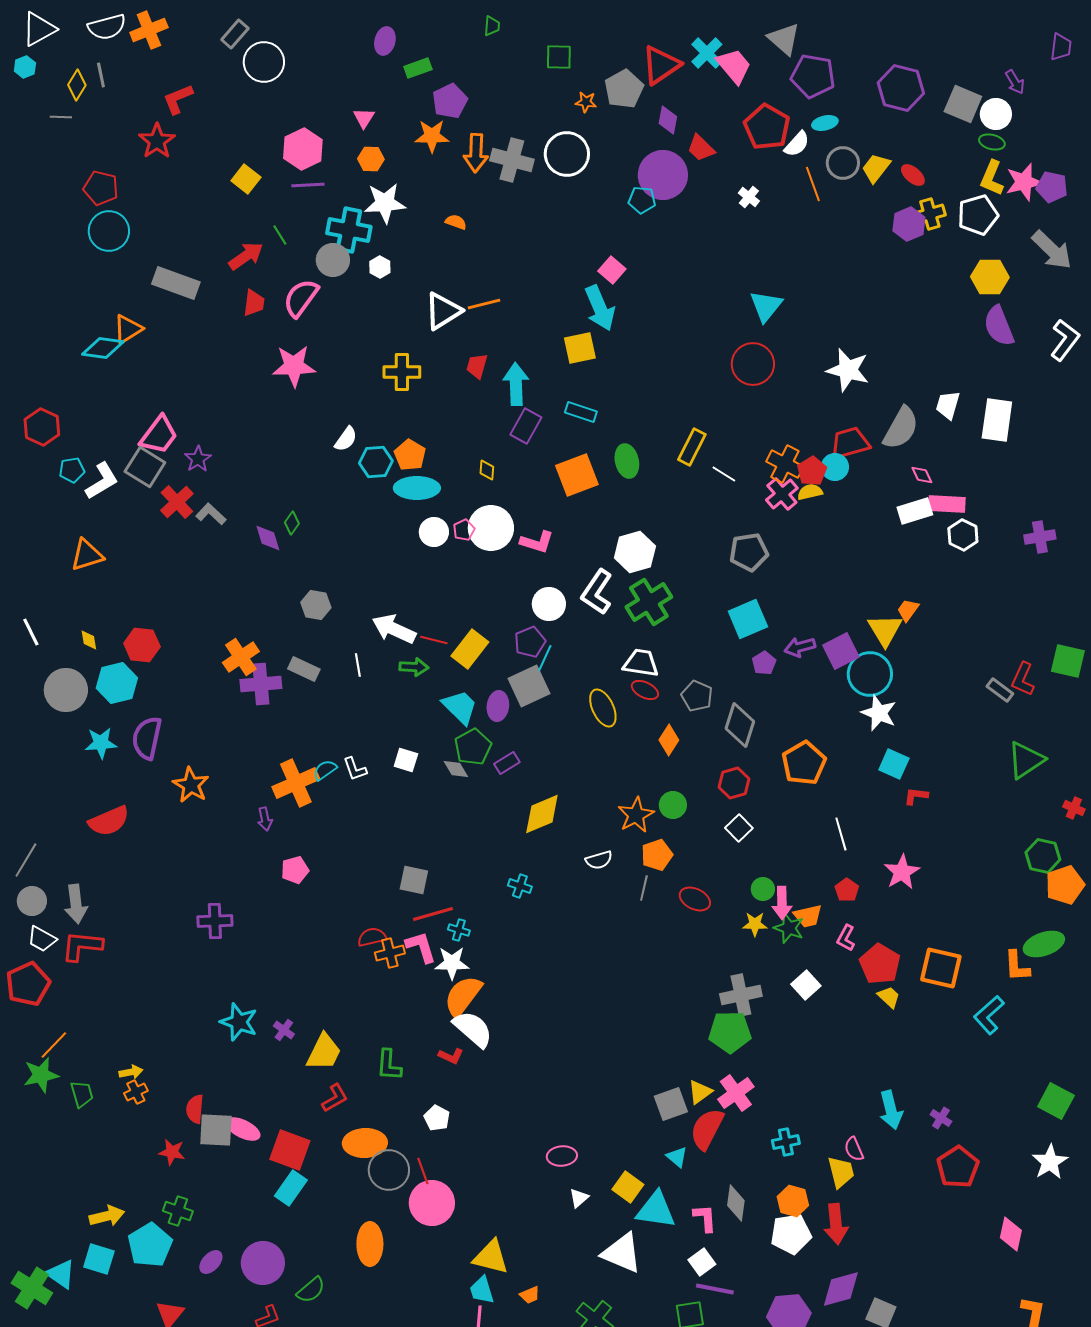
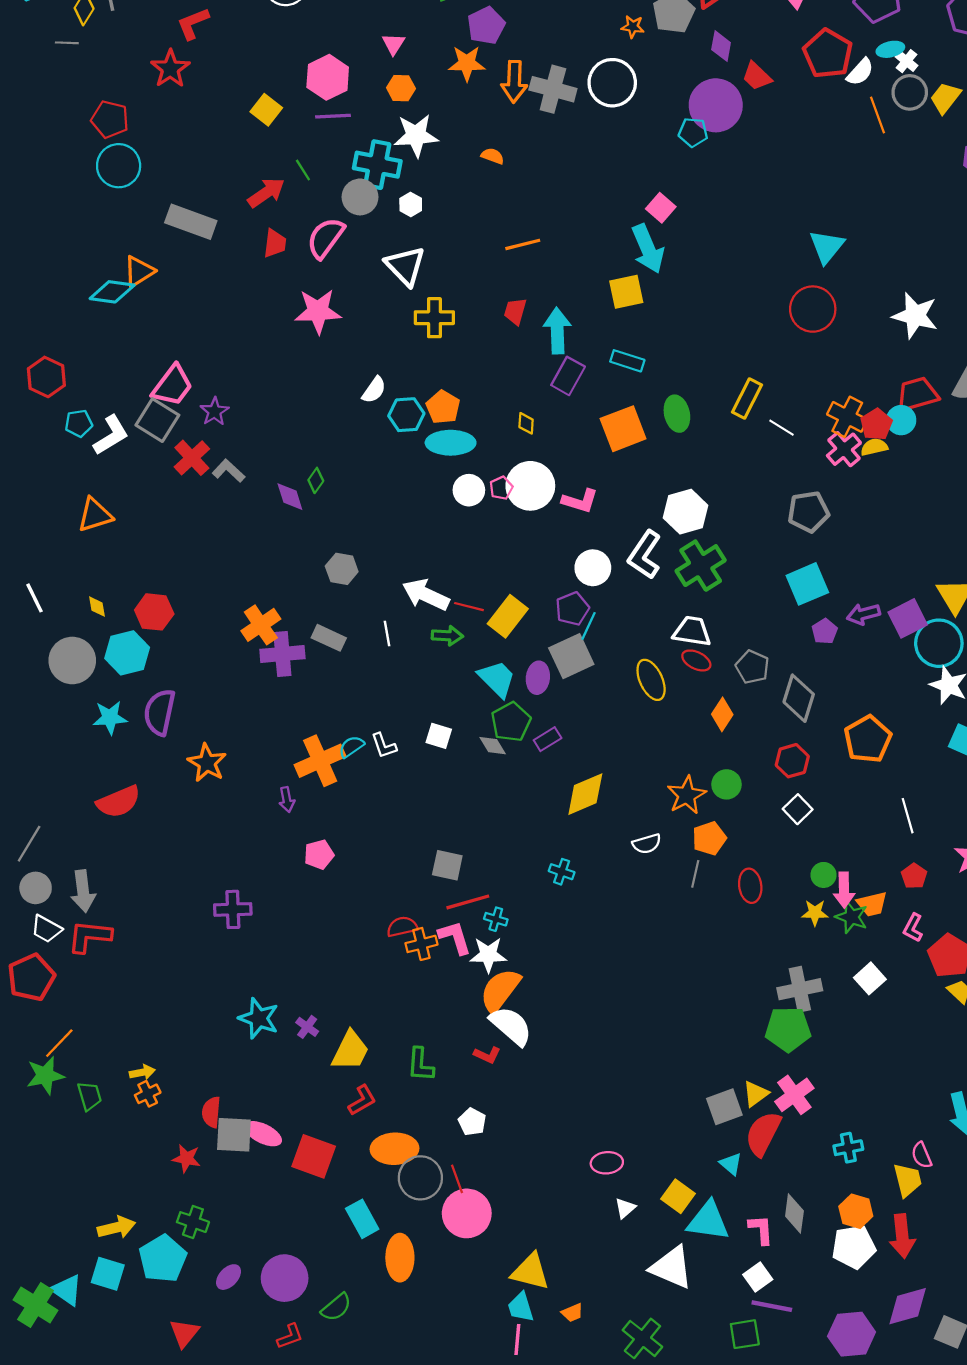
white cross: (749, 197) -> (907, 61), moved
white triangle: (443, 311) -> (405, 266), moved, turned -42
red ellipse: (695, 899) -> (750, 886), turned 56
cyan rectangle: (291, 1188) -> (362, 1219), moved, turned -64

